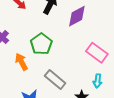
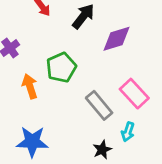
gray rectangle: (55, 79) -> (99, 105), moved

